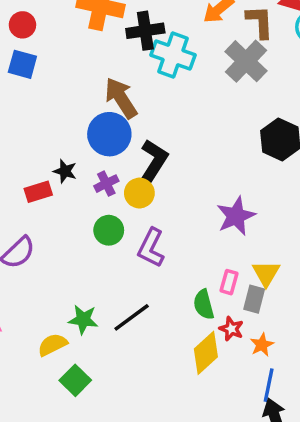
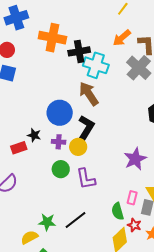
brown arrow: (121, 98) -> (89, 94), moved
purple cross: (106, 184) -> (59, 142), turned 32
purple L-shape: (151, 248) -> (86, 179), turned -35

